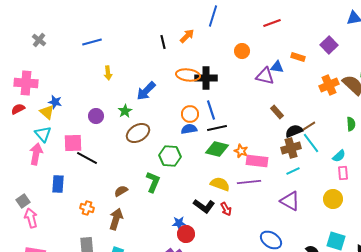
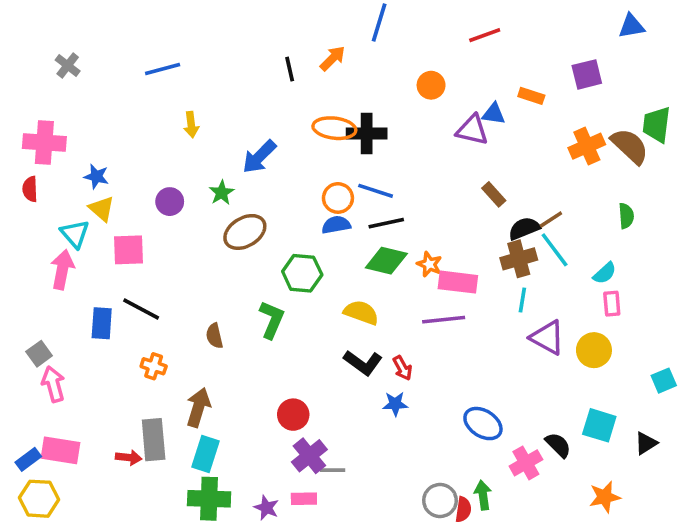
purple square: (329, 45) -> (587, 74), turned 30
red semicircle: (18, 109) -> (30, 189), turned -64
blue line: (211, 110) -> (376, 191), turned -54
yellow triangle: (47, 112) -> (102, 209), moved
black line: (87, 158) -> (141, 309), moved
cyan line: (293, 171) -> (522, 300), turned -56
yellow semicircle: (220, 184) -> (361, 313), moved
brown semicircle: (121, 191) -> (214, 336), turned -72
purple triangle: (290, 201) -> (547, 338), moved
brown arrow: (116, 219) -> (198, 407), moved
blue star: (179, 223) -> (395, 404), moved
red circle: (186, 234) -> (293, 415), moved

